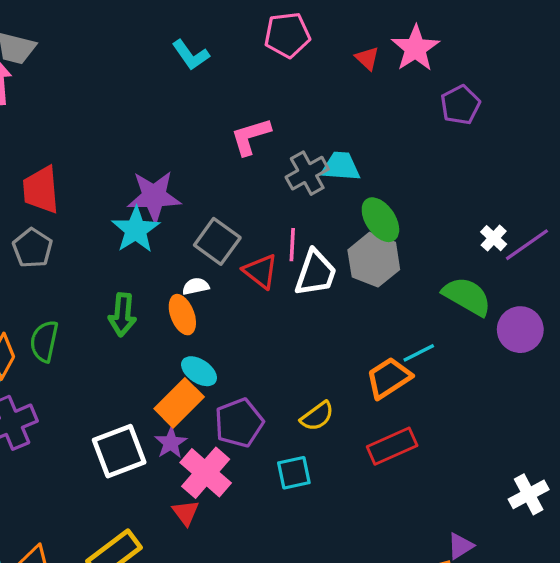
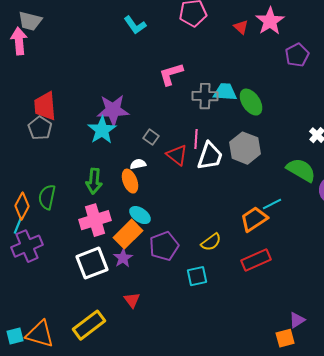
gray cross: (307, 173) -> (205, 96), turned 30
green ellipse: (380, 220) -> (251, 102), moved
gray square: (217, 241) -> (151, 137), size x0.6
gray pentagon: (33, 248) -> (40, 128), moved
pink cross: (206, 473) -> (95, 220), moved, turned 32

